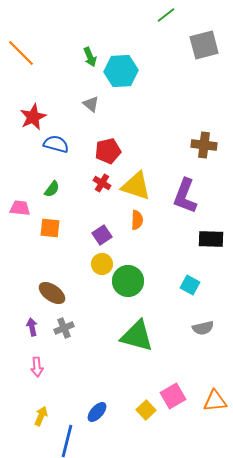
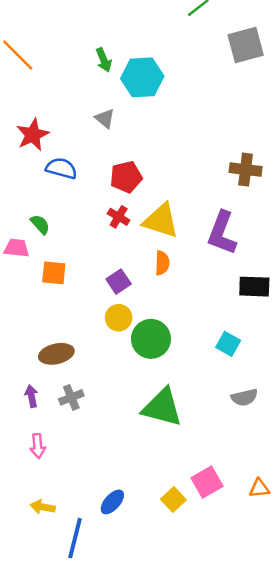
green semicircle: (52, 189) -> (40, 224), moved, turned -78
brown ellipse: (52, 293) -> (56, 354), turned -48
orange triangle: (215, 401) -> (259, 488), size x0.7
yellow arrow: (41, 416) -> (43, 507), turned -102

